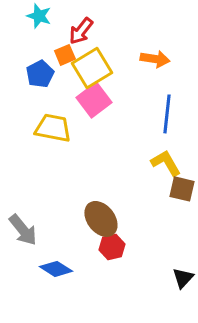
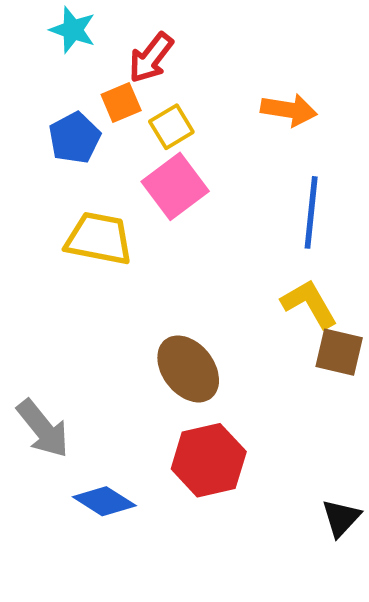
yellow square: (92, 68) -> (171, 127), size x0.6
brown ellipse: (101, 219) -> (188, 369), moved
red hexagon: (112, 247) -> (209, 460), size x1.5

